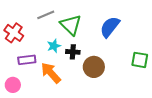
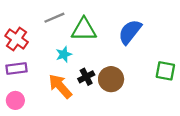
green triangle: (71, 25) -> (84, 30), turned -45
black cross: (73, 52) -> (86, 77), moved, turned -32
purple rectangle: (27, 60) -> (17, 69), moved

